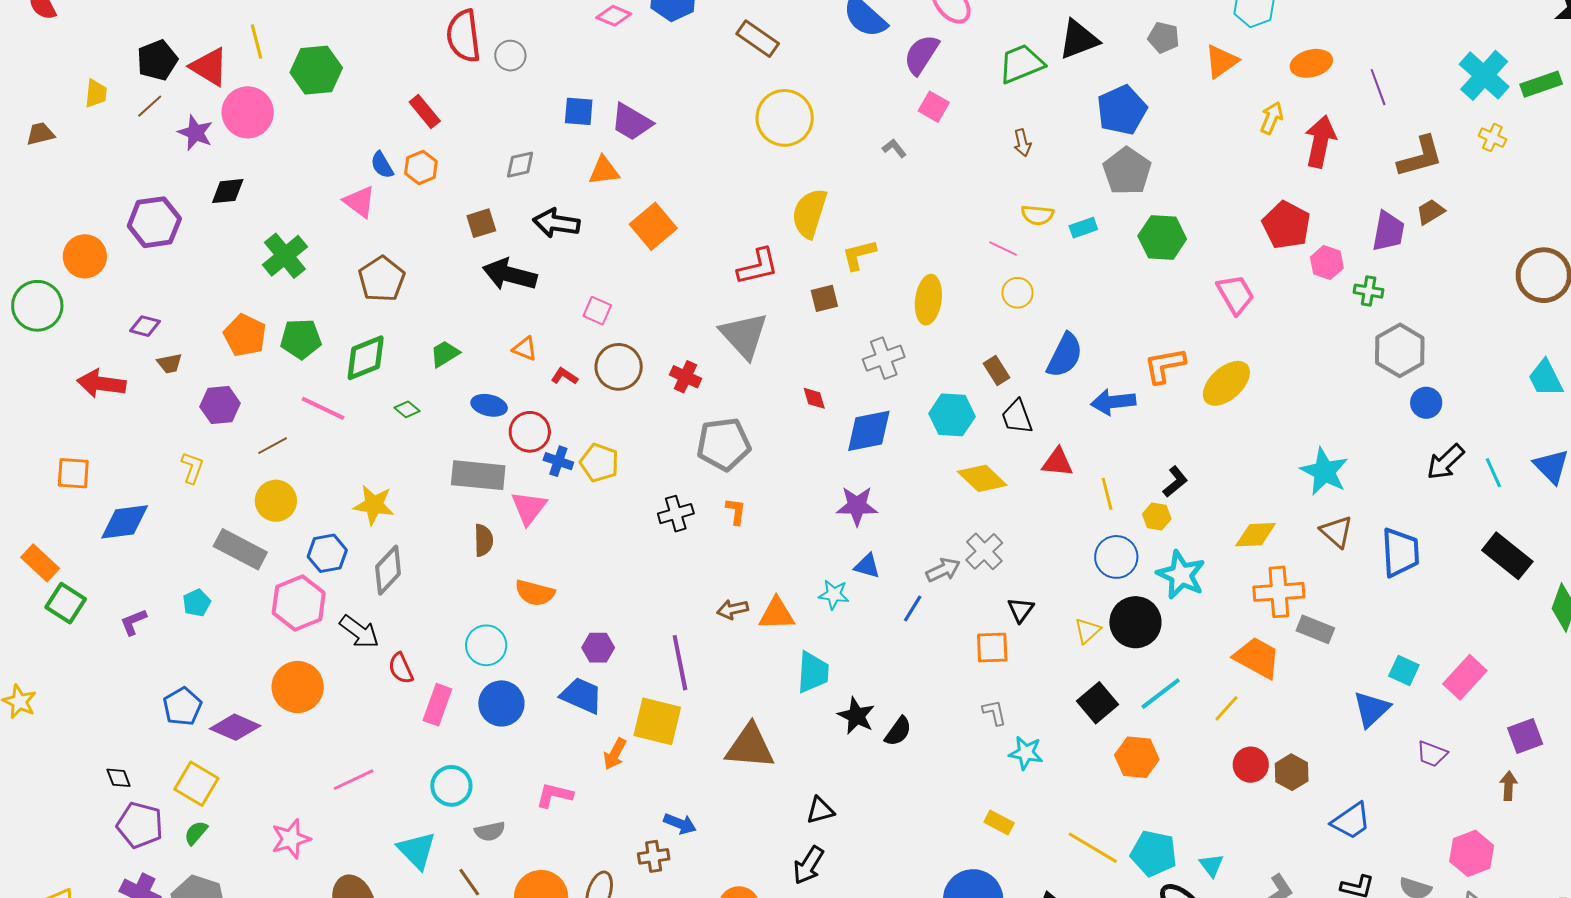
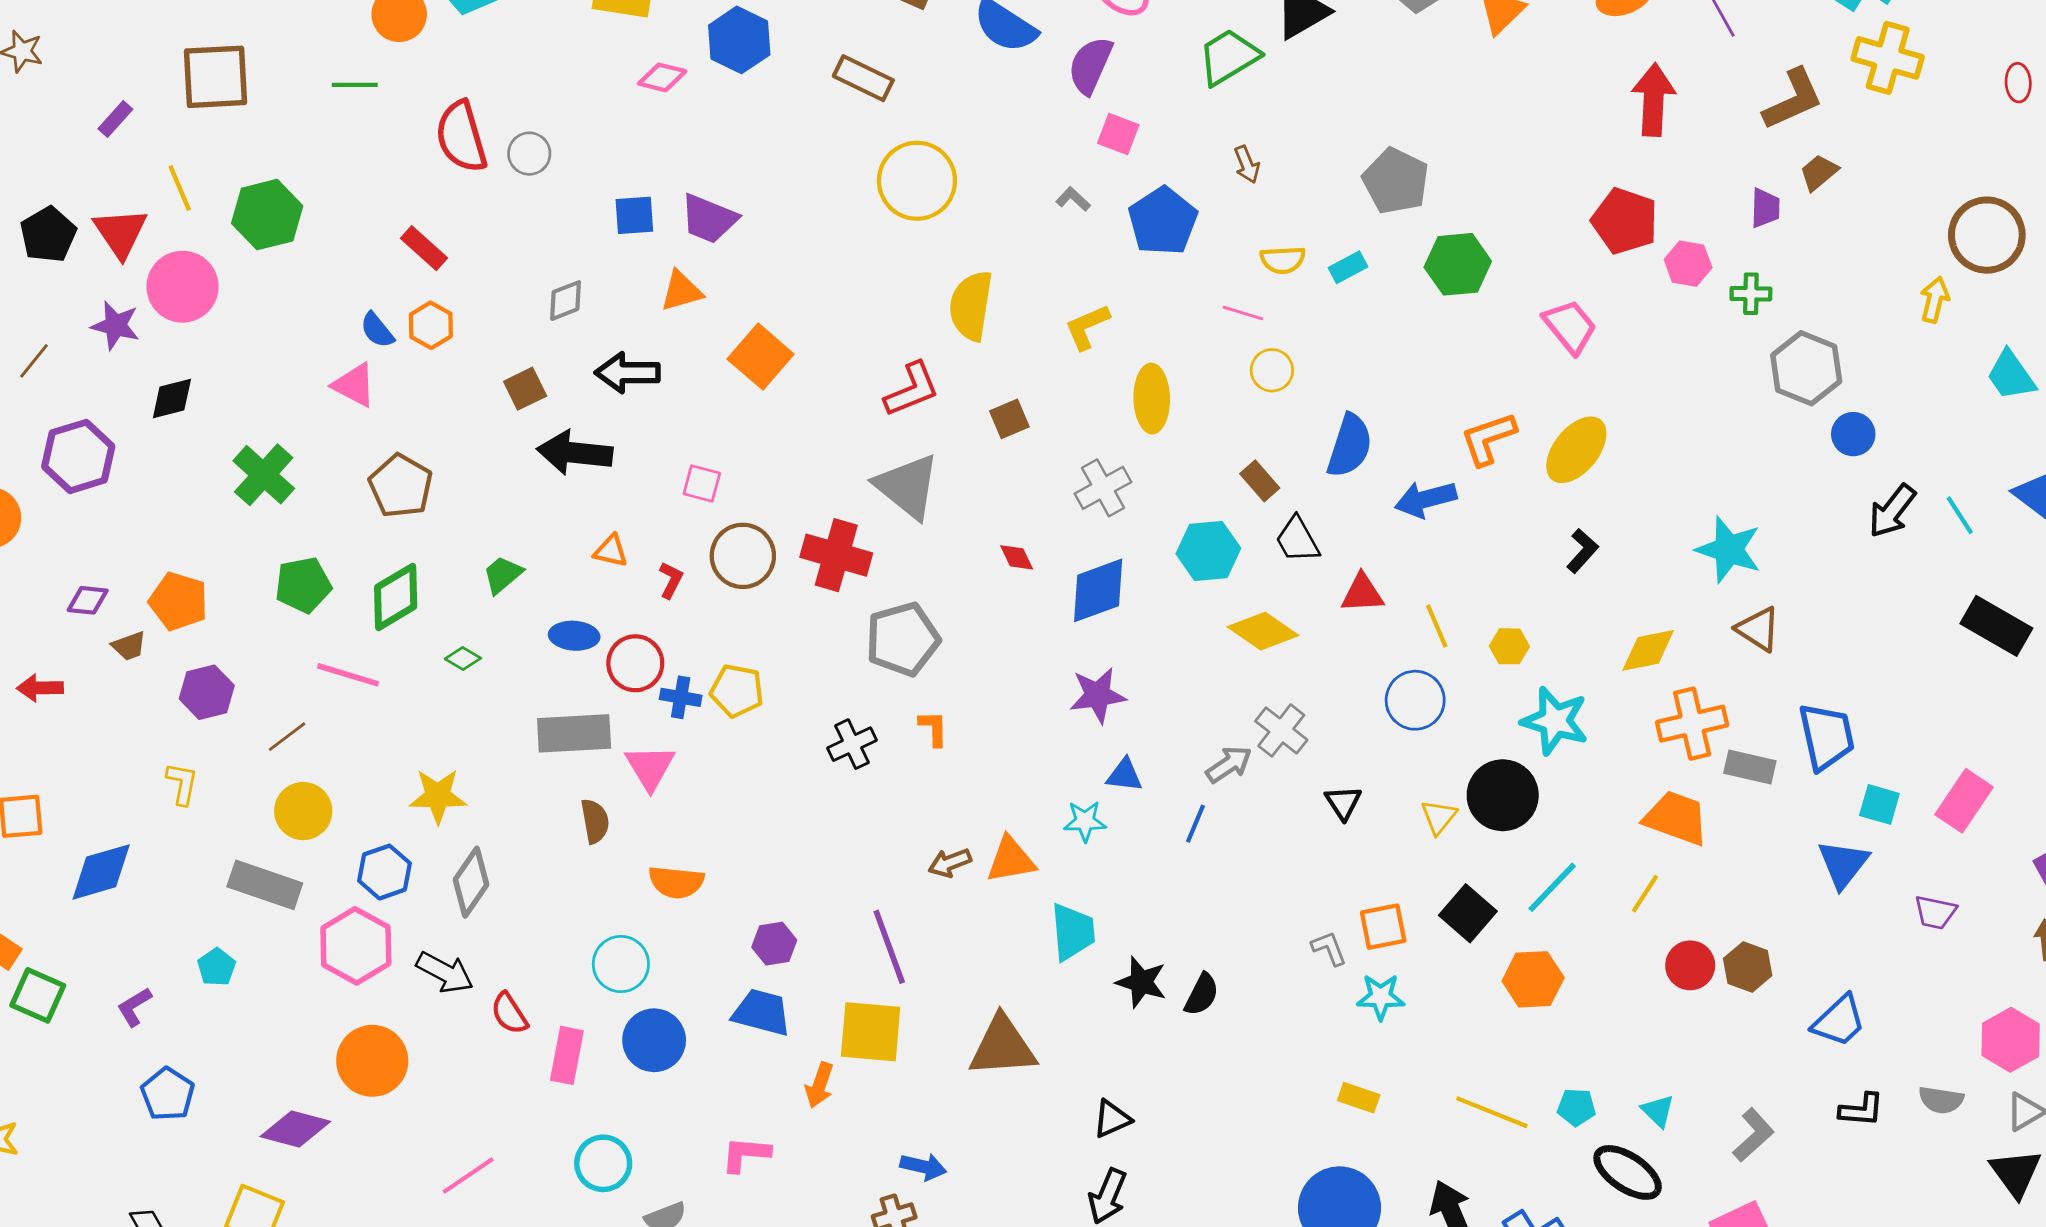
red triangle: (209, 67) -> (120, 233), turned 33
brown line: (150, 106) -> (34, 361), moved
blue pentagon: (1122, 110) -> (1163, 221), moved
yellow arrow: (1272, 118) -> (1935, 300), moved
yellow cross: (1492, 138) -> (1888, 58), size x1.8
purple trapezoid: (1388, 231) -> (1765, 208), size x0.7
yellow L-shape: (859, 255) -> (1087, 327), moved
orange pentagon: (245, 335) -> (178, 601), moved
red L-shape: (564, 376) -> (671, 580), turned 92
red cross: (685, 377) -> (836, 555), size x1.6
red arrow: (101, 384) -> (40, 688), size x0.7
black L-shape: (1175, 482) -> (1582, 551), moved
blue trapezoid: (1400, 552) -> (1827, 737), moved
blue circle: (1116, 557) -> (1415, 700), moved
orange square: (992, 647) -> (1383, 927), moved
blue pentagon: (182, 707) -> (168, 1094), moved
cyan pentagon: (1154, 853) -> (1576, 1107), size x0.6

